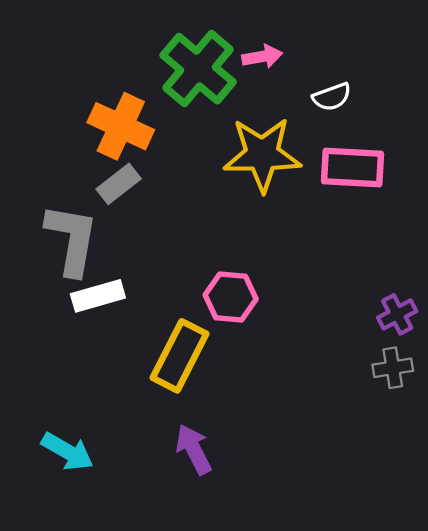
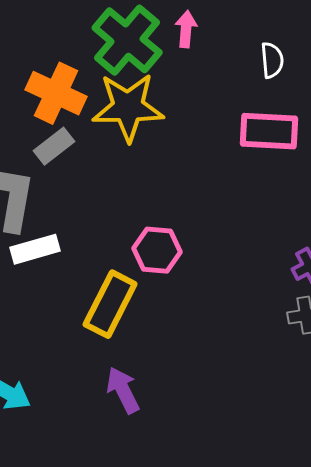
pink arrow: (262, 57) -> (186, 29), turned -75
white semicircle: (332, 97) -> (272, 60), moved, turned -75
yellow star: (262, 154) -> (128, 107), moved

